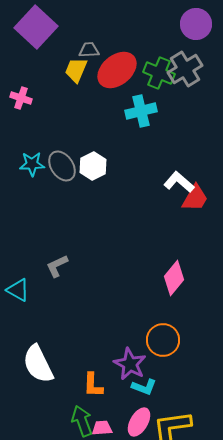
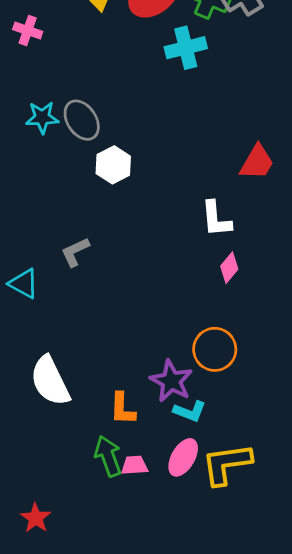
white hexagon: (93, 166) -> (113, 165), moved
white L-shape: (179, 182) -> (216, 219), moved, turned -136
pink diamond: (174, 278) -> (229, 268), size x0.7

